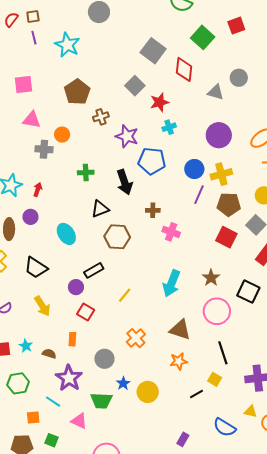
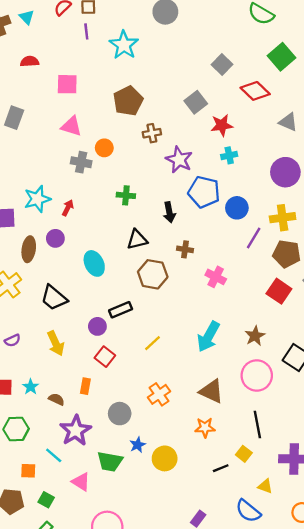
gray square: (153, 51) -> (222, 65), size x0.7
red diamond: (184, 69) -> (255, 91), turned -60
blue circle: (194, 169) -> (237, 208), moved
black arrow: (124, 182) -> (169, 212), size x0.7
brown cross: (153, 210) -> (185, 249), moved
yellow triangle: (250, 411) -> (265, 486), moved

